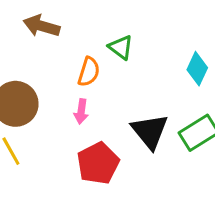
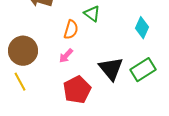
pink arrow: (81, 111) -> (66, 56), turned 35

